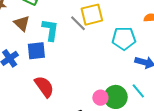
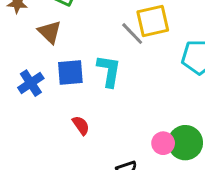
cyan L-shape: (50, 30) -> (109, 71), moved
red semicircle: (44, 87) -> (81, 125), size x0.6

